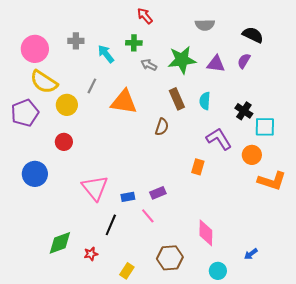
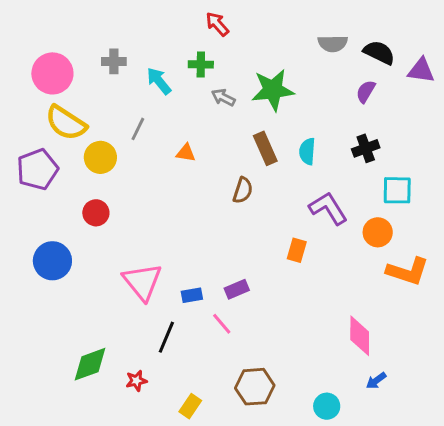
gray semicircle: (205, 25) -> (333, 43), moved
purple triangle: (216, 64) -> (421, 70), moved
orange triangle: (124, 102) -> (186, 153), size x0.5
black cross: (244, 111) -> (366, 148), moved, turned 36
pink diamond: (206, 233) -> (360, 336), moved

